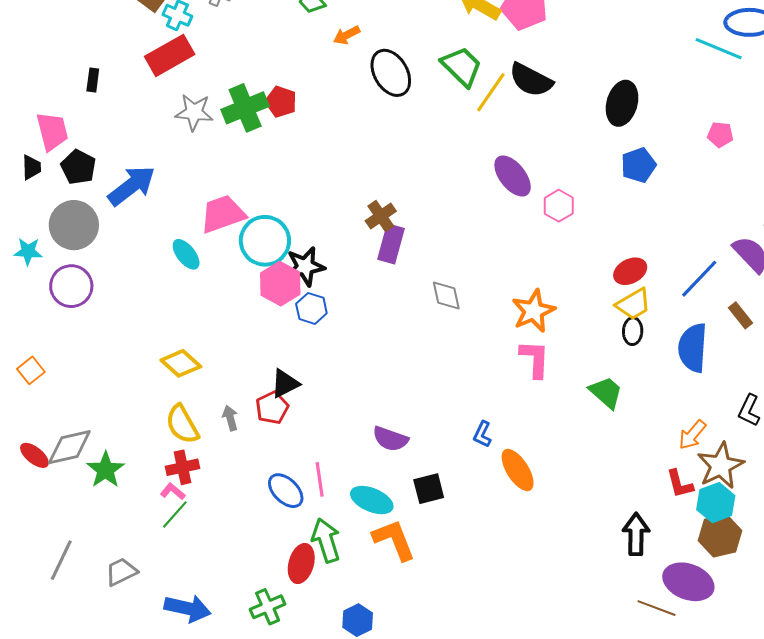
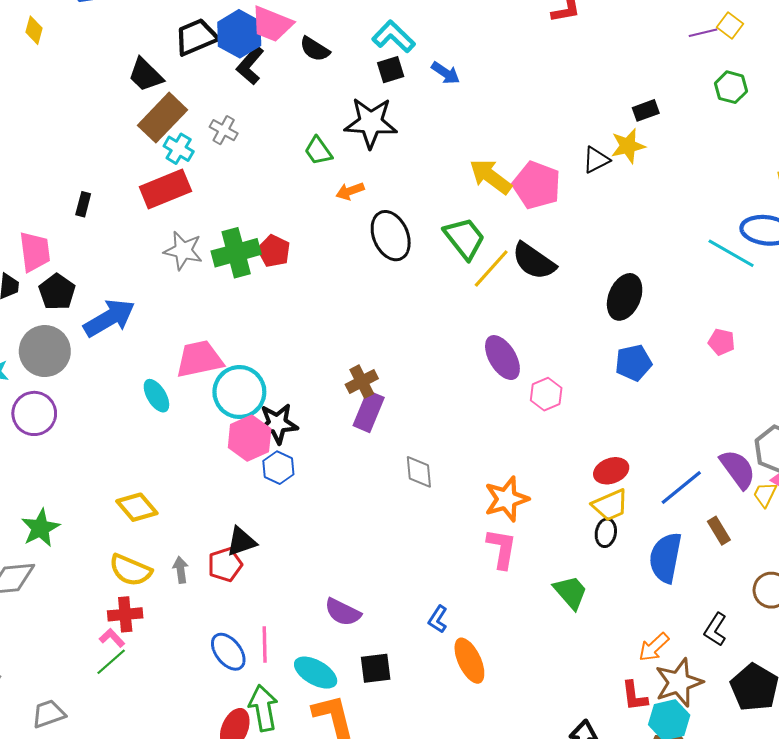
yellow semicircle: (182, 424) -> (130, 570), turned -45
green star: (106, 470) -> (40, 528), moved

